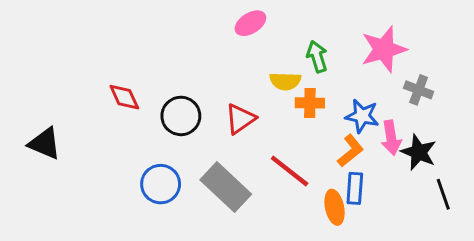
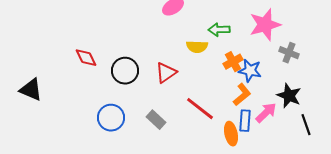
green arrow: (317, 57) -> (219, 30), turned -75
orange cross: (310, 103) -> (233, 62), moved, turned -30
pink arrow: (391, 138) -> (266, 113), moved, turned -125
gray rectangle: (226, 187) -> (156, 120), size x0.6

